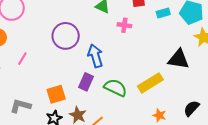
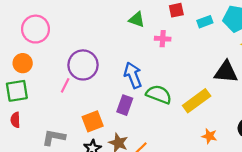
purple circle: (66, 36) -> (83, 65), moved
pink line: (22, 59) -> (65, 85), moved
green semicircle: (115, 88) -> (159, 94), moved

